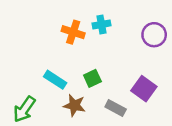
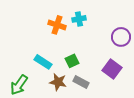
purple circle: (154, 35) -> (121, 37), moved
gray rectangle: (116, 108) -> (81, 82), moved

